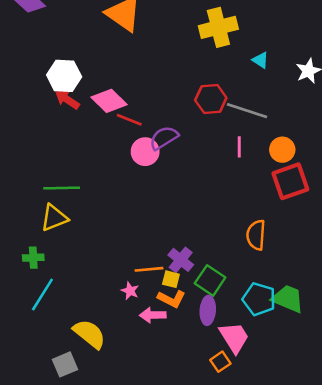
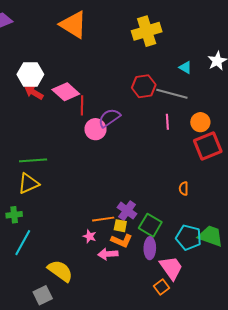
cyan triangle: (260, 60) -> (185, 67), moved
red line: (129, 120) -> (82, 105), turned 72
orange semicircle: (256, 235) -> (184, 189), size x0.6

